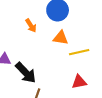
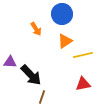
orange triangle: (61, 38) -> (65, 41), turned -42

